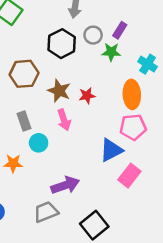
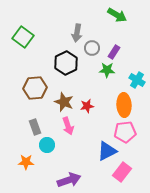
gray circle: (93, 35) -> (92, 48), moved

